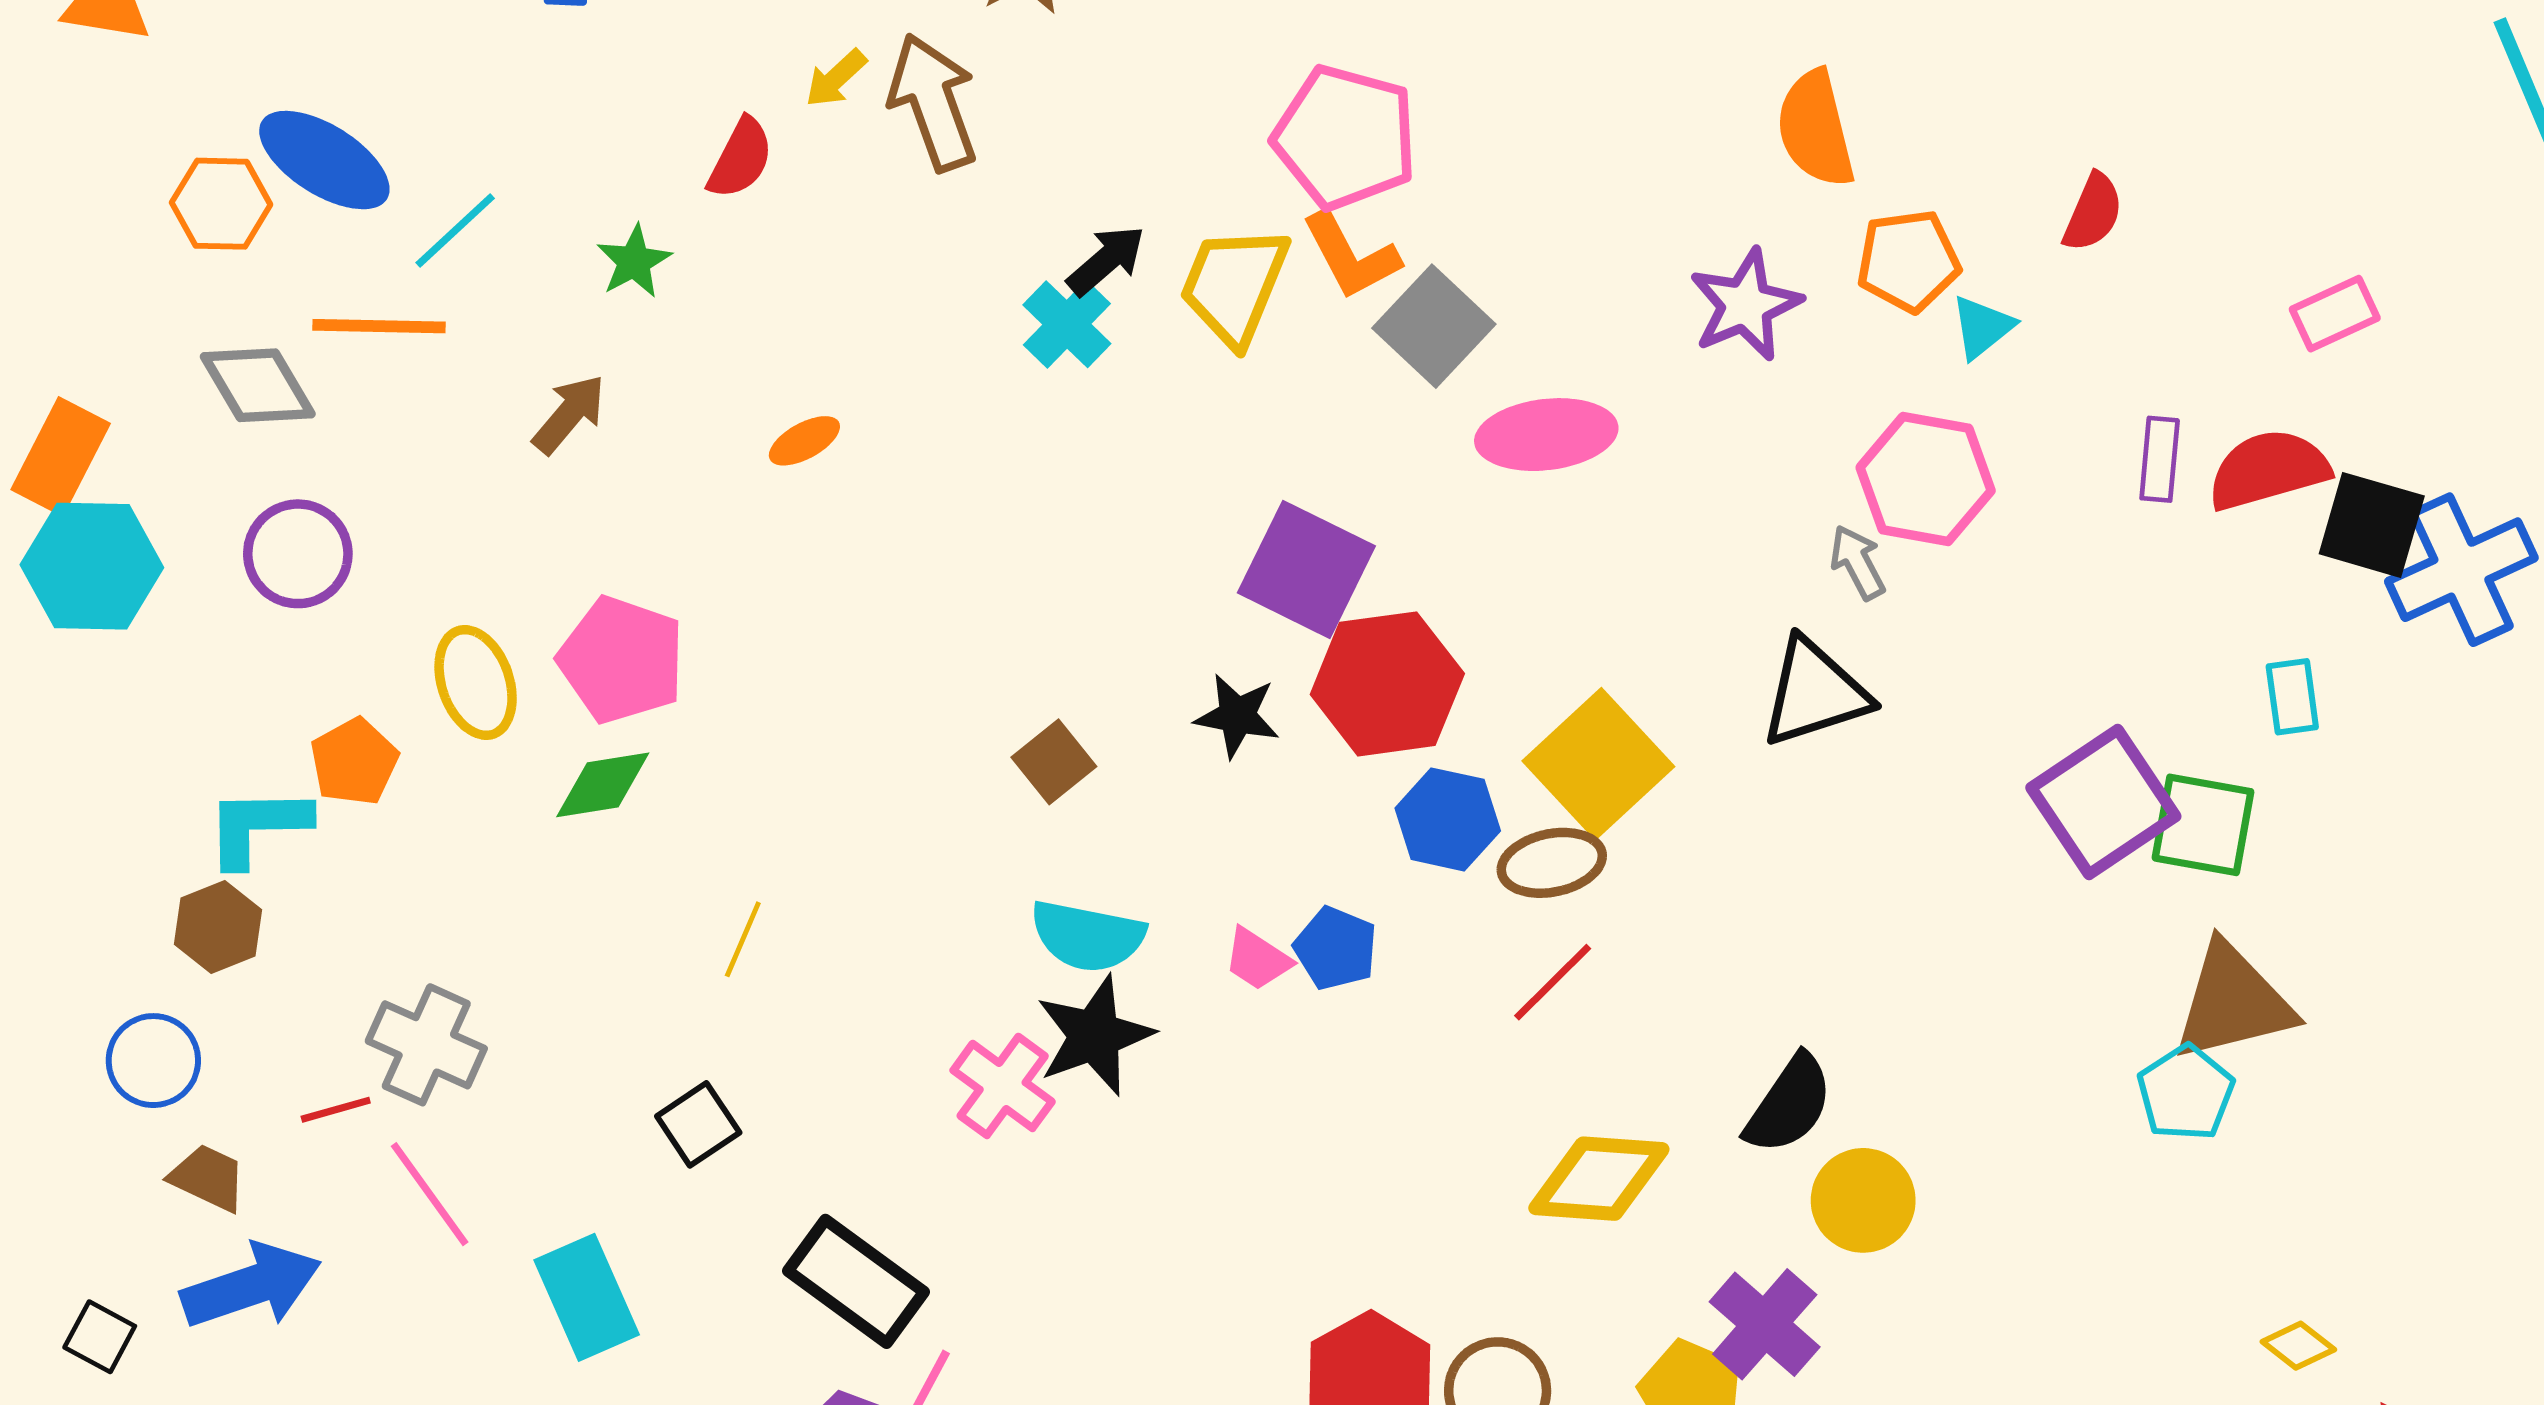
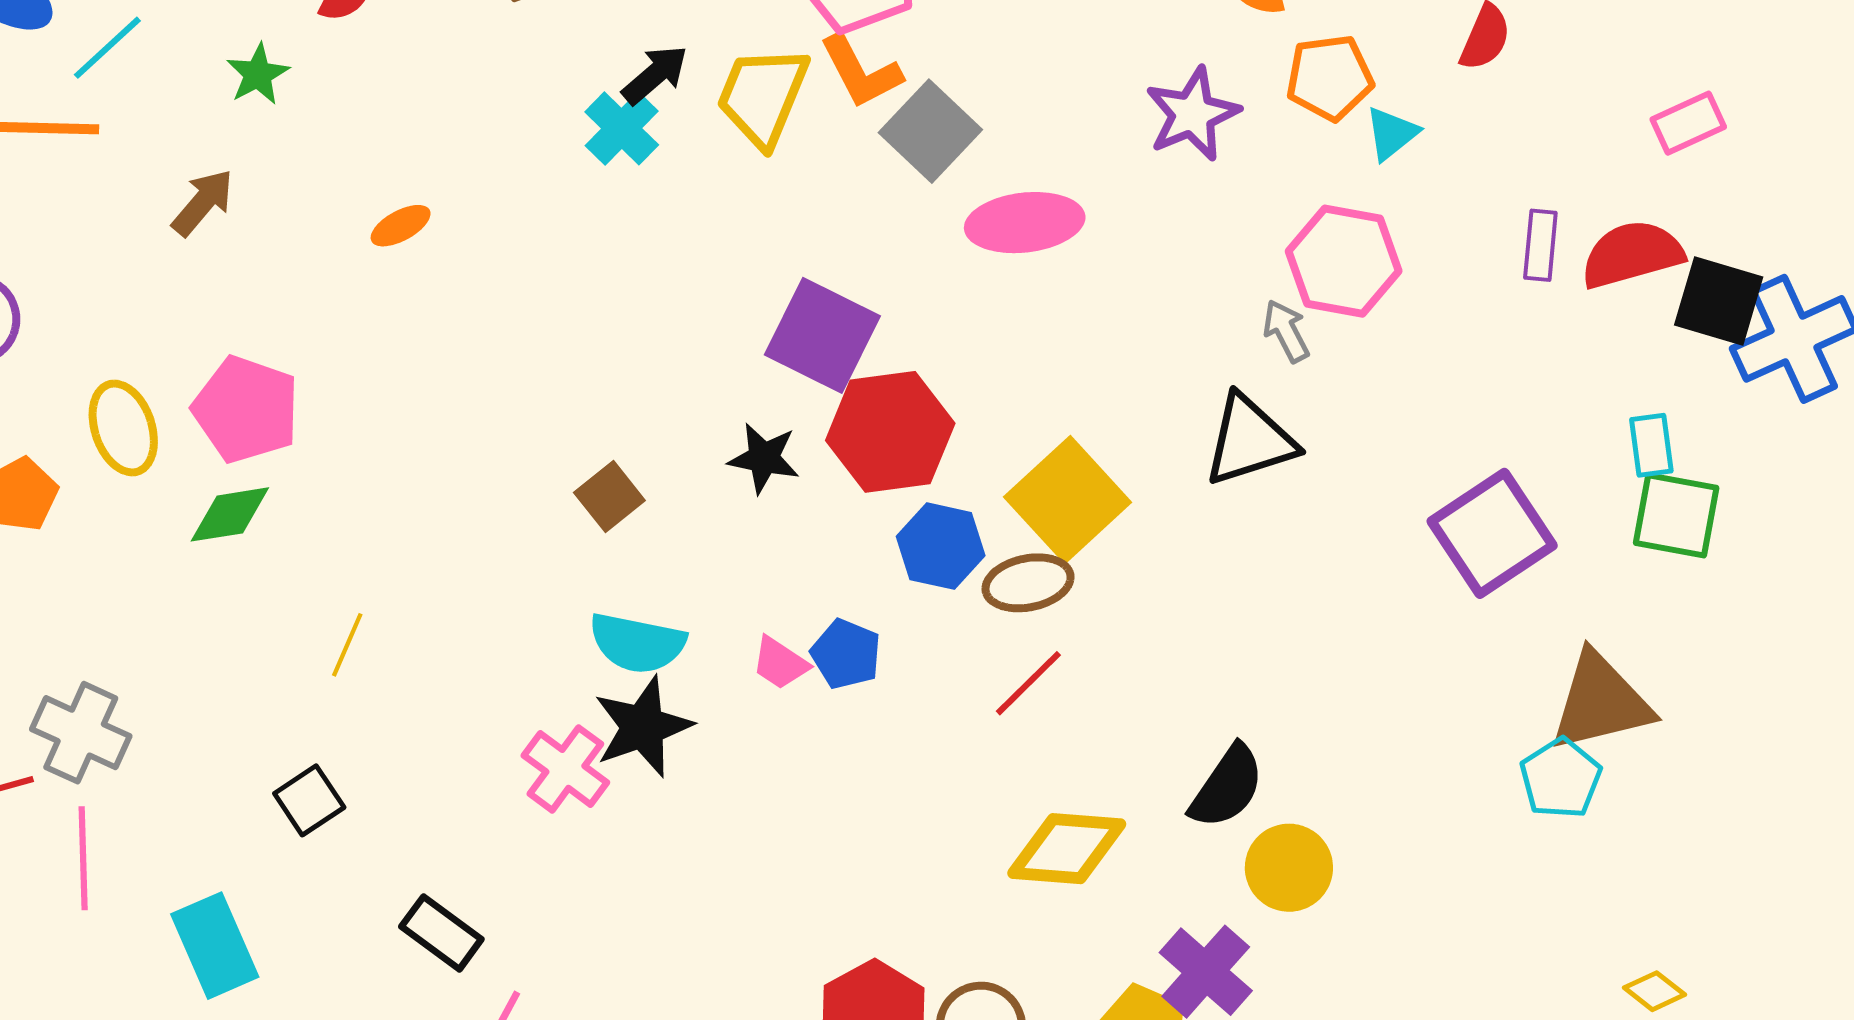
green square: (2203, 825) -> (1676, 515), moved
pink line: (430, 1194) -> (83, 858), turned 34
black rectangle: (856, 1281) -> (441, 933), size x0.7

